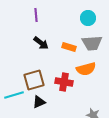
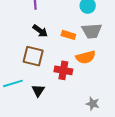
brown square: (34, 80) -> (33, 56), moved, turned 30
black triangle: (39, 102) -> (38, 91), turned -32

